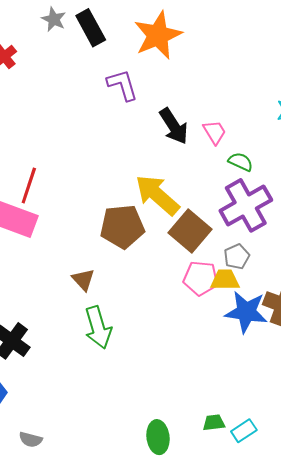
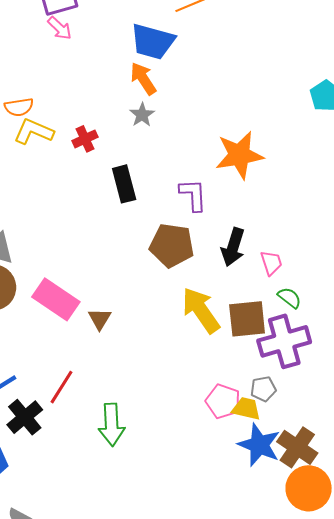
black rectangle: (91, 28) -> (124, 184), moved
black arrow: (174, 126) -> (233, 247), turned 36
red line: (29, 186) -> (61, 387), moved
brown pentagon: (122, 227) -> (172, 245), moved
brown square: (190, 231) -> (247, 319), moved, turned 30
brown triangle: (83, 280) -> (100, 319), moved

